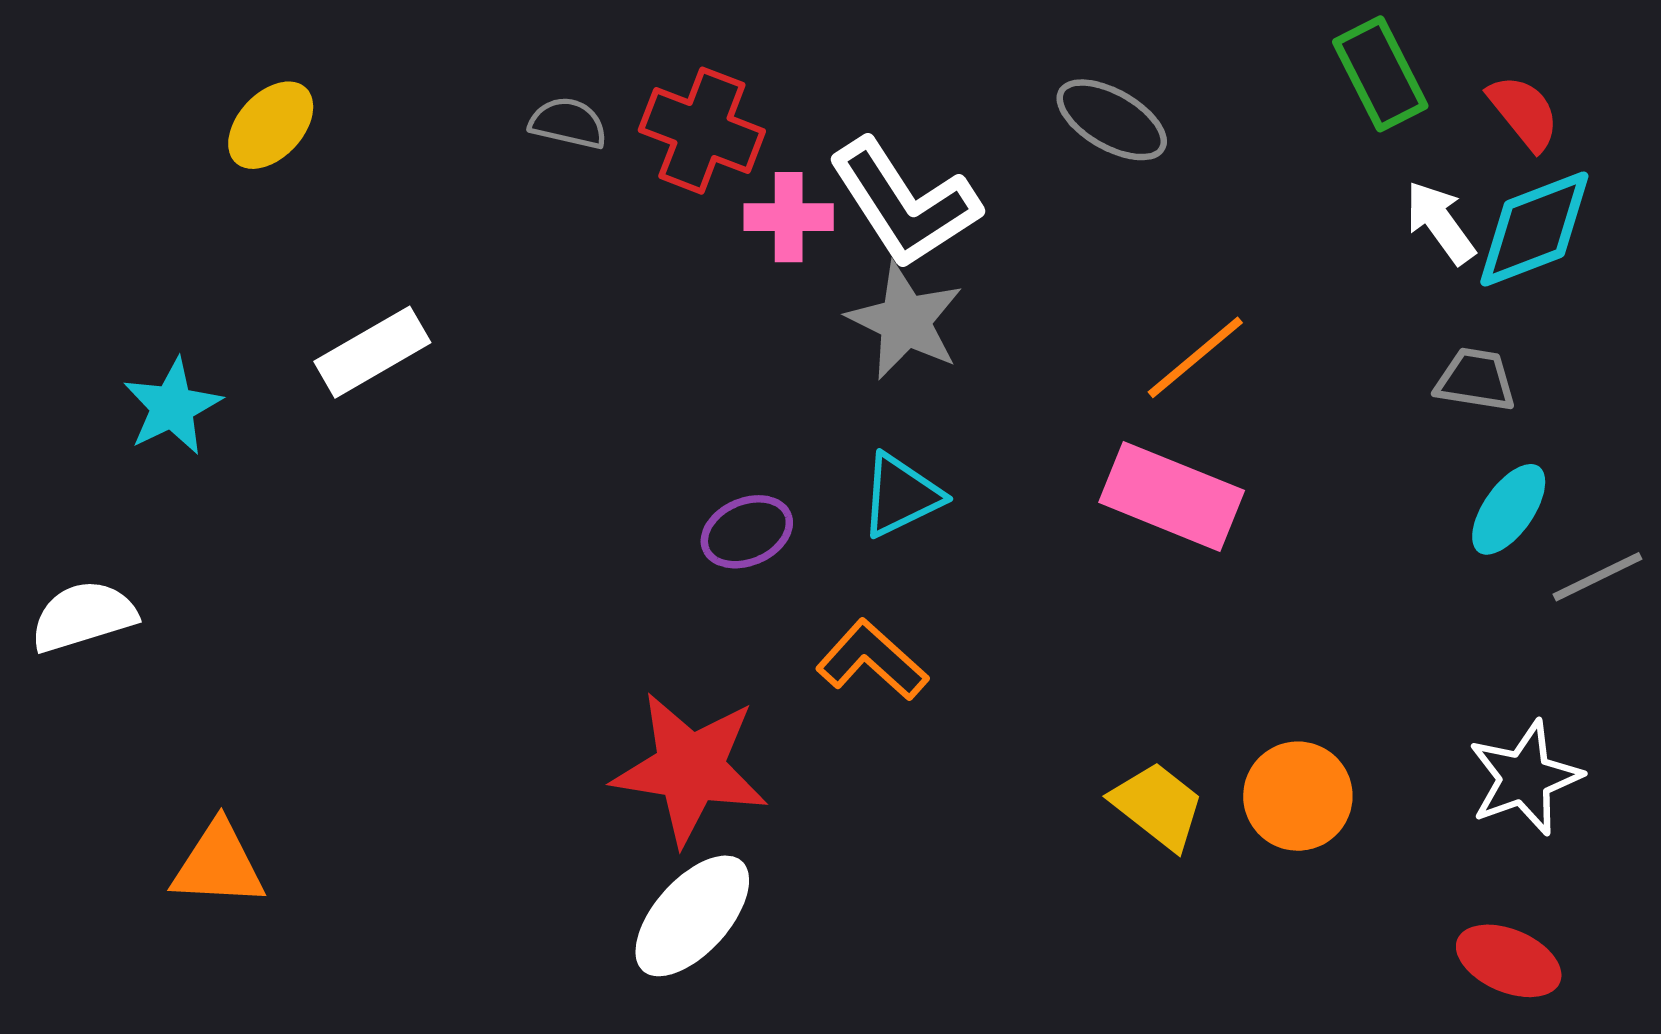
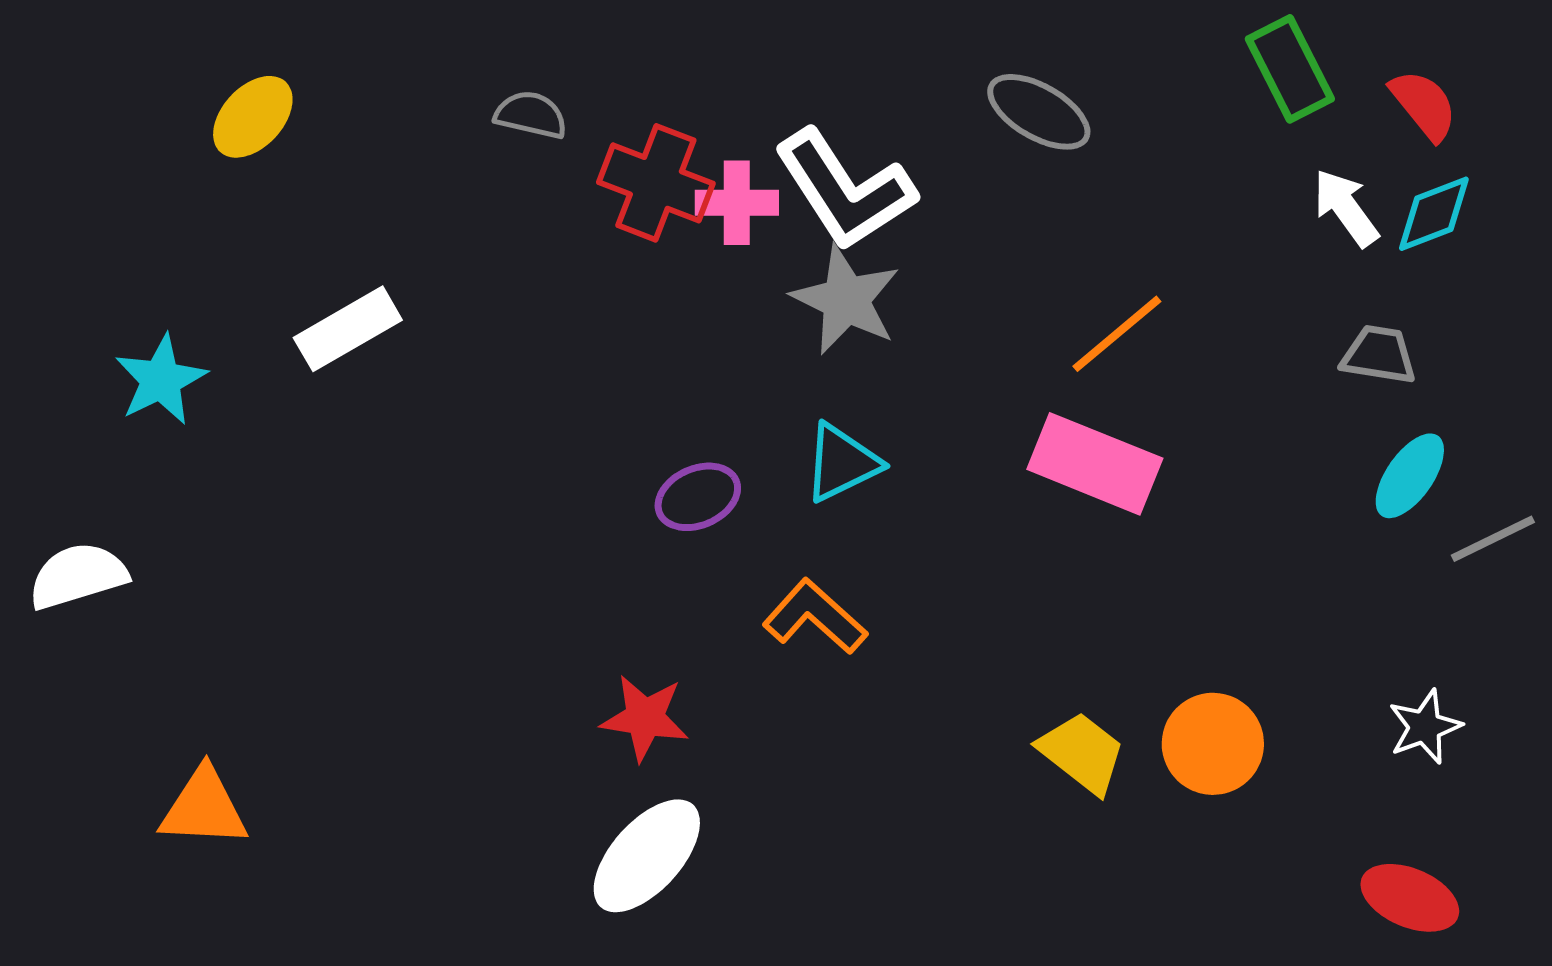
red cross: (702, 131) -> (656, 183), moved
cyan diamond: (1534, 229) -> (1434, 214), size x0.7
red star: (690, 768) -> (645, 718), size x0.6
white star: (1525, 778) -> (1425, 727), size x0.7

